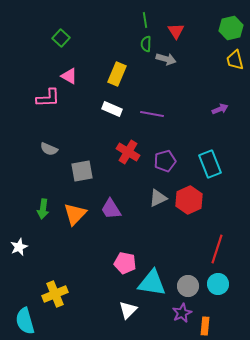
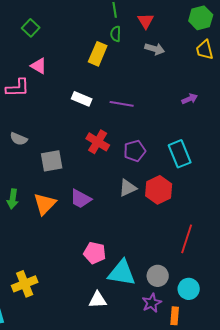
gray arrow: (166, 59) -> (155, 49), moved
yellow rectangle: (117, 74) -> (98, 54), moved
purple trapezoid: (111, 209) -> (81, 199), turned -30
cyan circle: (218, 284) -> (189, 289), moved
white triangle: (128, 310) -> (98, 300), turned 42

